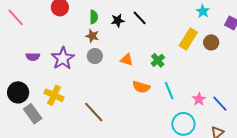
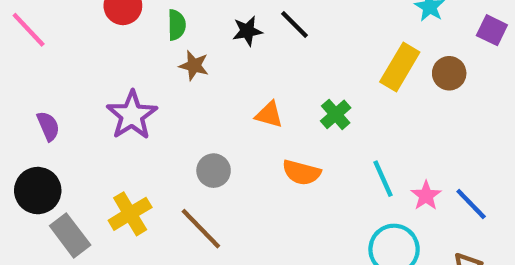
green semicircle: (94, 17) -> (177, 25), moved
gray circle: (95, 56) -> (214, 171), moved
purple semicircle: (33, 57) -> (48, 126), moved, turned -112
cyan line: (169, 91) -> (383, 179), moved
yellow cross: (54, 95) -> (130, 214), moved, turned 36

